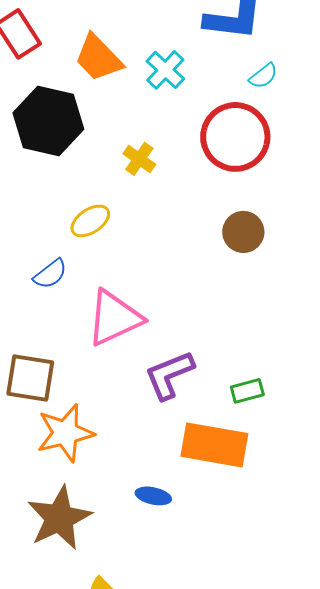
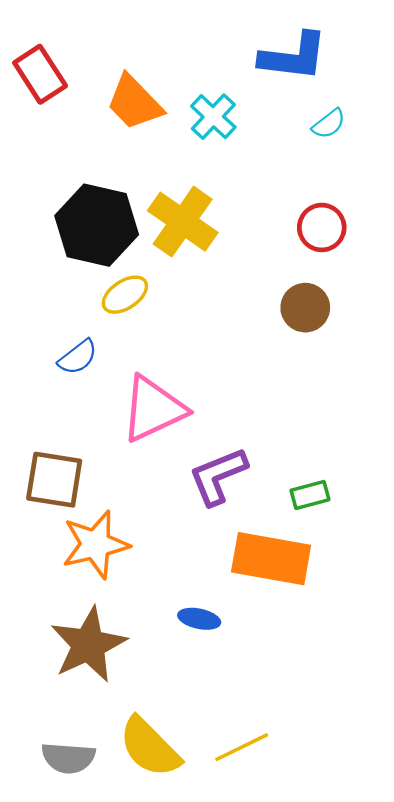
black hexagon: (48, 121) -> (97, 225), moved
red circle: (235, 137) -> (322, 227), moved, size x0.6
yellow cross: (139, 159) -> (183, 222), size x1.8

